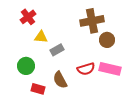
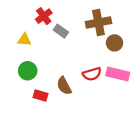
red cross: (28, 17) -> (44, 16), moved
yellow triangle: (41, 37) -> (24, 40), moved
gray rectangle: (57, 50) -> (61, 31), moved, turned 64

